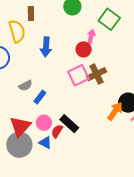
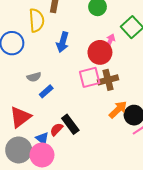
red circle: (84, 49) -> (100, 52), size x1.5
orange arrow: (115, 111) -> (118, 110), moved
pink circle: (44, 123) -> (42, 155), moved, size x1.5
gray circle: (19, 145) -> (19, 150), moved

